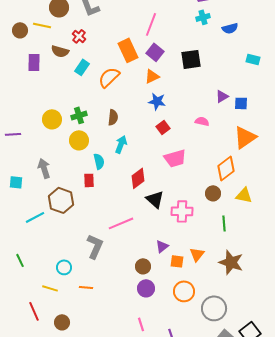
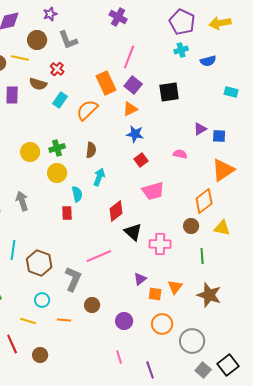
brown hexagon: (61, 200) -> (39, 263), moved
cyan line: (35, 217) -> (13, 250), turned -54
brown circle: (143, 266) -> (92, 305), moved

